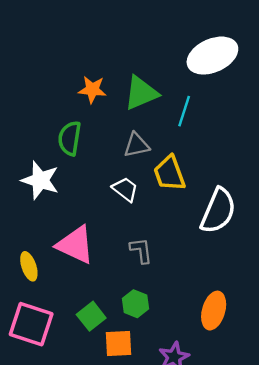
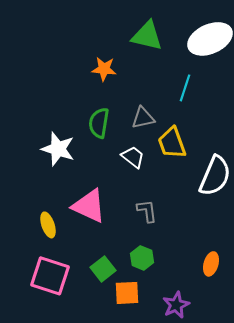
green triangle: (141, 93) -> (147, 36), moved, turned 36
green semicircle: (70, 138) -> (99, 123), moved
orange ellipse: (214, 311) -> (211, 264), size x0.7

